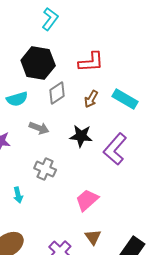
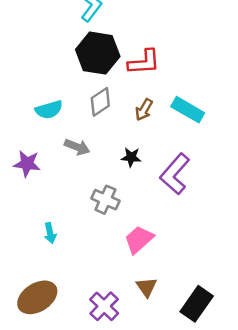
black hexagon: (38, 63) -> (98, 53), moved
black star: (81, 136) -> (131, 157), size x0.7
gray cross: (45, 169) -> (105, 200), moved

